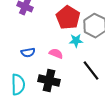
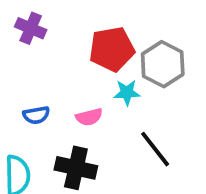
red pentagon: (68, 18) -> (112, 49), turned 30
pink semicircle: (56, 54) -> (89, 117), turned 144

